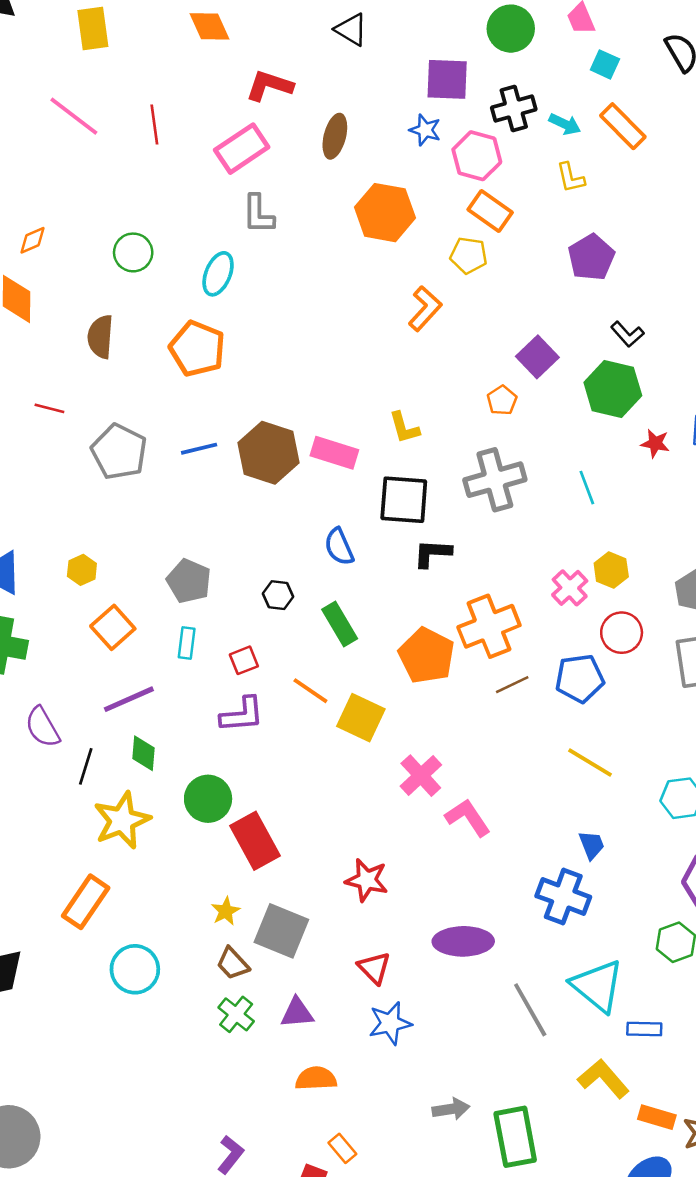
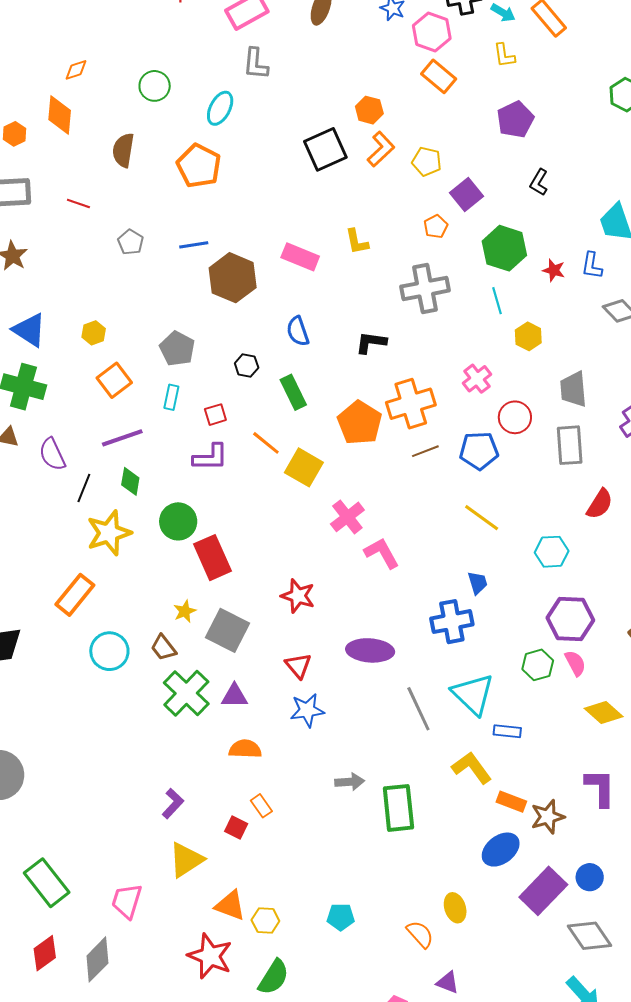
orange hexagon: (385, 213) -> (369, 110), moved, size x0.6
yellow pentagon: (469, 255) -> (427, 162), moved
black L-shape: (627, 334) -> (539, 182), turned 68
green hexagon: (613, 389) -> (504, 248), moved
gray pentagon: (119, 452) -> (131, 242), size x0.6
brown hexagon: (268, 453) -> (233, 278), moved
black square: (404, 500) -> (325, 149), moved, turned -33
yellow hexagon: (611, 570) -> (528, 336), moved
blue cross: (563, 896) -> (452, 622), turned -36
brown trapezoid: (233, 964) -> (163, 648), moved
green cross: (236, 1014) -> (186, 693), size x1.6

